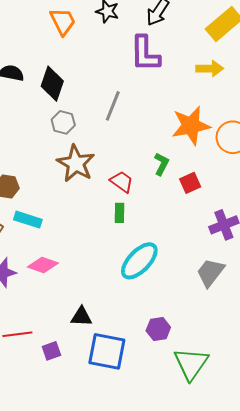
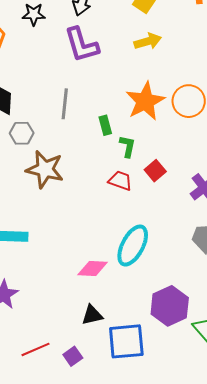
red trapezoid: (122, 182) -> (120, 181), moved
red square: (190, 183) -> (155, 171), moved
green rectangle: (120, 213) -> (105, 125), moved
pink diamond: (43, 265) -> (93, 268), moved
purple hexagon: (158, 329) -> (170, 306), size x1.6

